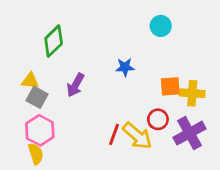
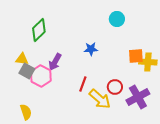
orange square: (170, 86) -> (136, 56), moved
yellow cross: (192, 93) -> (148, 62), moved
pink hexagon: (40, 130) -> (41, 76), moved
red line: (114, 134) -> (83, 84), moved

